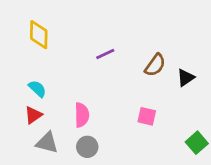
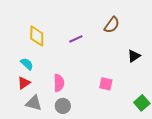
yellow diamond: (39, 35) -> (37, 36), moved
brown semicircle: (155, 65) -> (112, 25), moved

